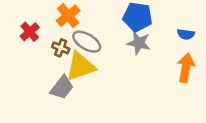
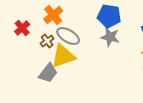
brown cross: (61, 48) -> (47, 41), turned 32

